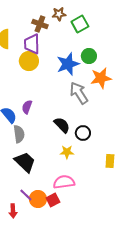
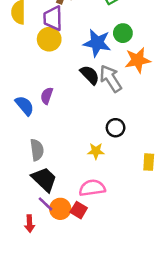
blue star: (68, 64) -> (97, 43), turned 30
black semicircle: (62, 125) -> (90, 75), moved
gray semicircle: (19, 134) -> (37, 150), moved
black trapezoid: (25, 162) -> (44, 179), moved
red square: (53, 200) -> (79, 210), turned -32

